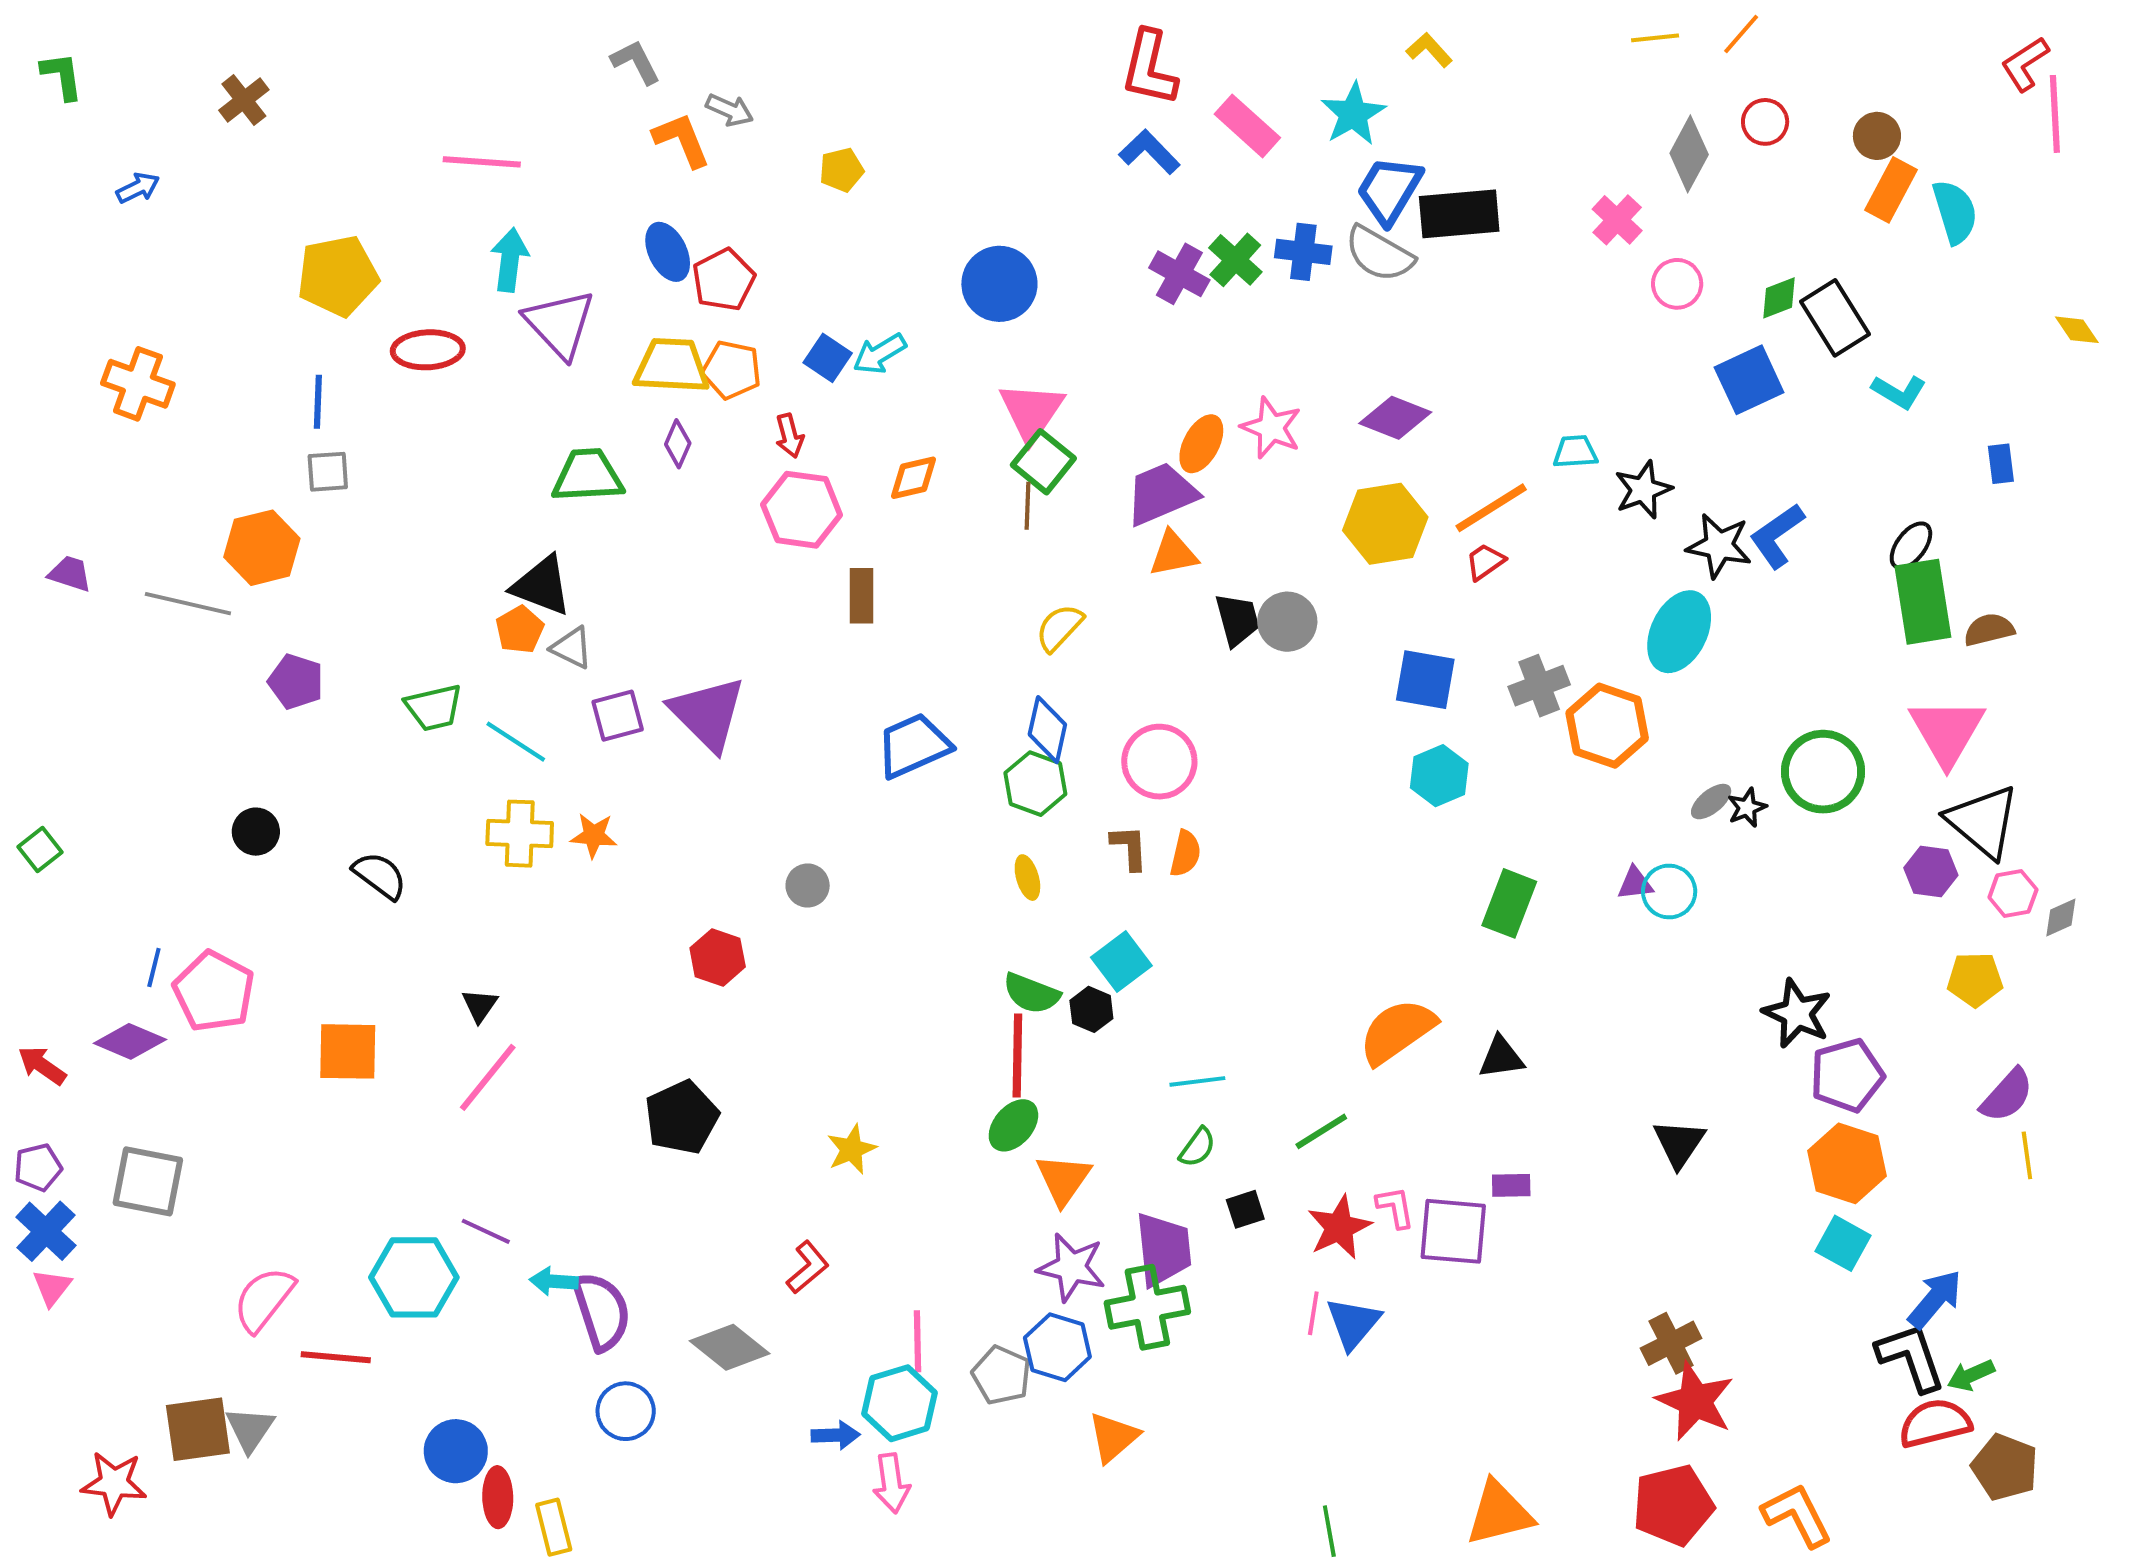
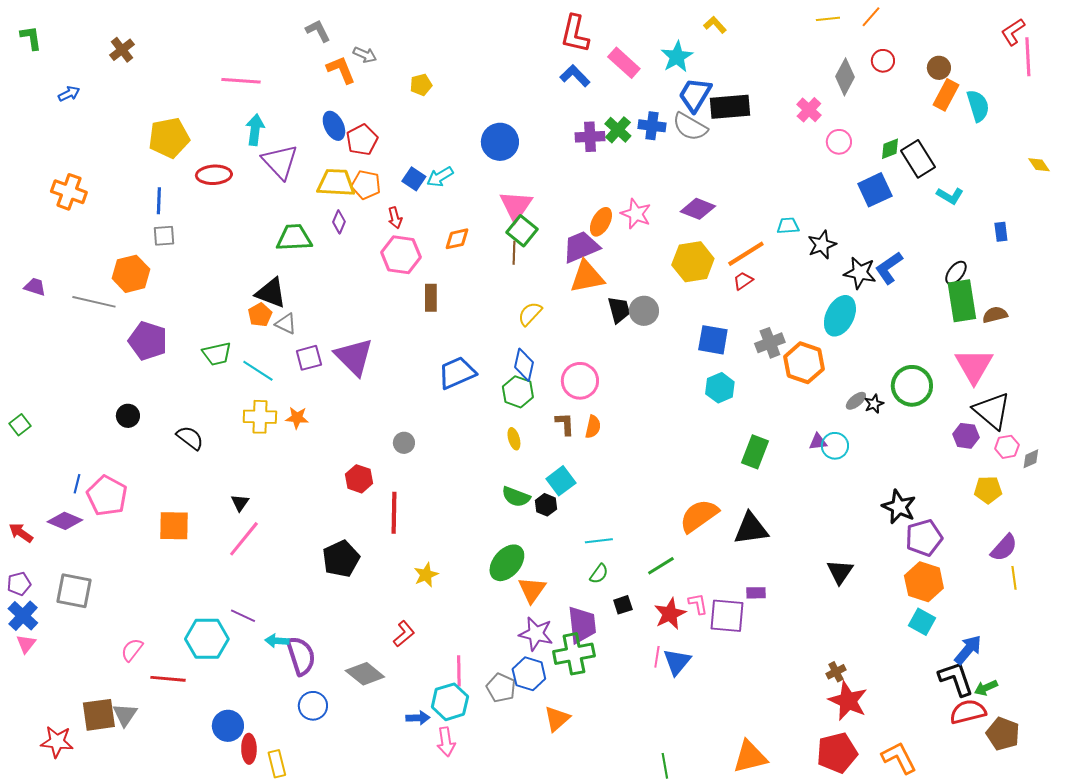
purple cross: (1179, 274) -> (590, 137), turned -32
orange triangle: (1173, 554) -> (587, 277), size x1.4
purple pentagon: (296, 682) -> (148, 341), size x1.4
red line: (1017, 1055) -> (394, 513), moved
black triangle: (1501, 1057) -> (751, 529), size x1.5
green ellipse: (1013, 1125) -> (507, 563), size x1.4
pink semicircle: (264, 1299) -> (132, 650), size x0.7
brown cross: (1671, 1343) -> (836, 672), size x0.7

